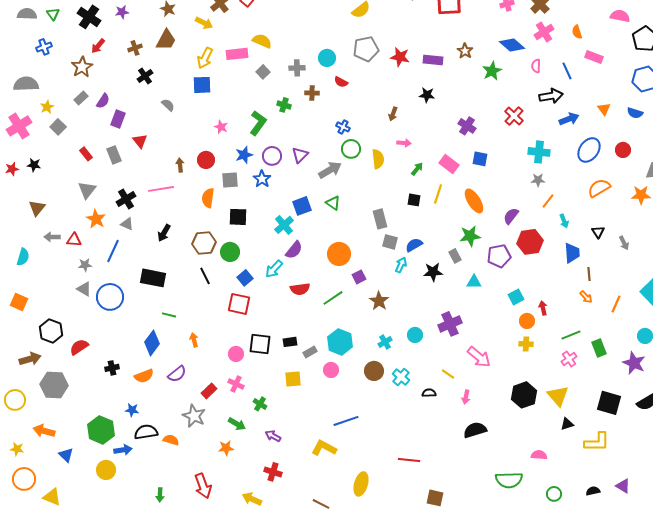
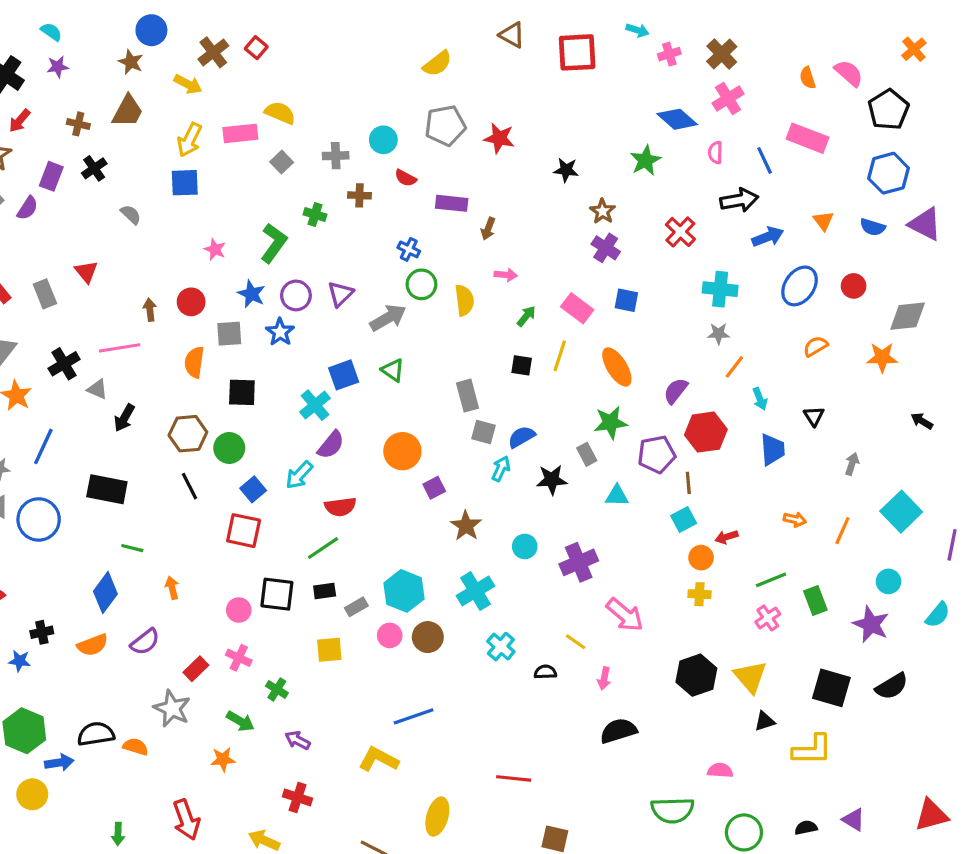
pink semicircle: (620, 16) -> (849, 73), turned 30
orange semicircle: (577, 32) -> (807, 78), moved
brown cross: (135, 48) -> (78, 124), turned 32
brown star: (465, 51) -> (603, 211), moved
pink rectangle: (594, 57) -> (807, 138), size x1.4
purple rectangle: (433, 60) -> (452, 203), moved
black star: (427, 95) -> (566, 170), moved
purple rectangle: (118, 119) -> (51, 176), moved
blue star: (244, 155) -> (251, 294), turned -30
orange semicircle: (599, 188) -> (815, 346), size x0.7
gray triangle: (127, 224) -> (97, 389), moved
gray arrow: (624, 243) -> (852, 464), moved, turned -136
brown line: (589, 274) -> (688, 483), moved
orange arrow: (586, 297) -> (795, 519), turned -32
green line: (333, 298) -> (323, 548), moved
red arrow: (543, 308) -> (726, 537), turned -96
cyan circle: (415, 335) -> (525, 546), moved
cyan cross: (385, 342) -> (475, 591), size x1.6
brown circle: (374, 371) -> (428, 637), moved
blue star: (132, 410) -> (20, 661), moved
green circle: (554, 494) -> (744, 832), size x1.5

